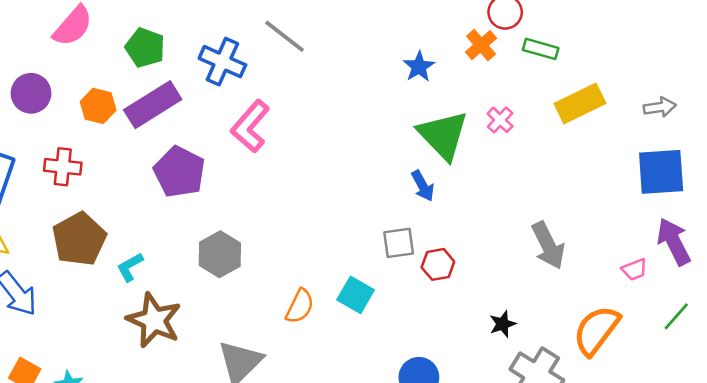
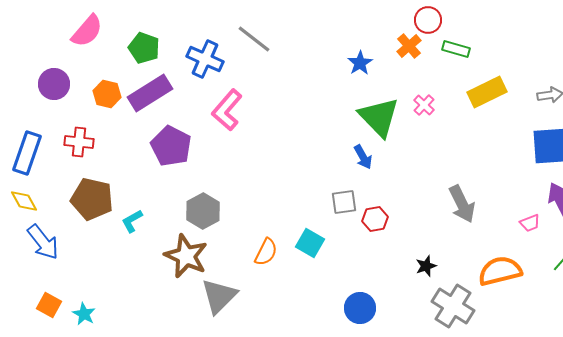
brown pentagon: (79, 239) -> (92, 199), turned -30
brown star: (154, 320) -> (186, 256), moved
orange semicircle: (596, 330) -> (500, 271), turned 39

